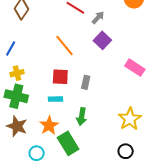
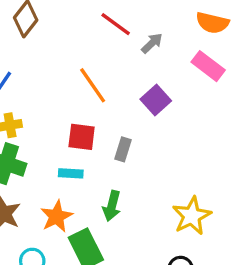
purple square: (102, 40) -> (156, 100), moved
pink rectangle: (135, 68) -> (208, 66), moved

